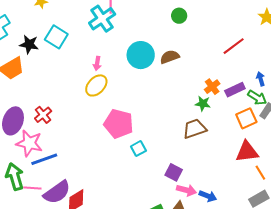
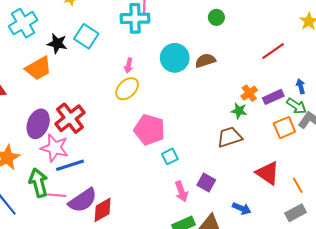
cyan cross: (102, 19) -> (135, 18), turned 32
red cross: (43, 115) -> (70, 118), size x1.6
red triangle: (247, 152) -> (268, 173), moved, turned 40
pink arrow: (186, 190) -> (181, 191), moved, turned 54

